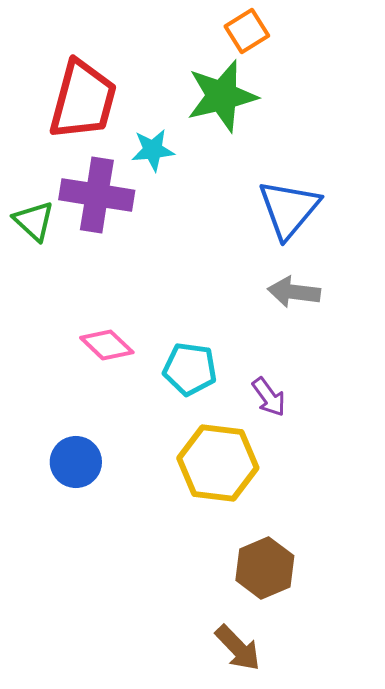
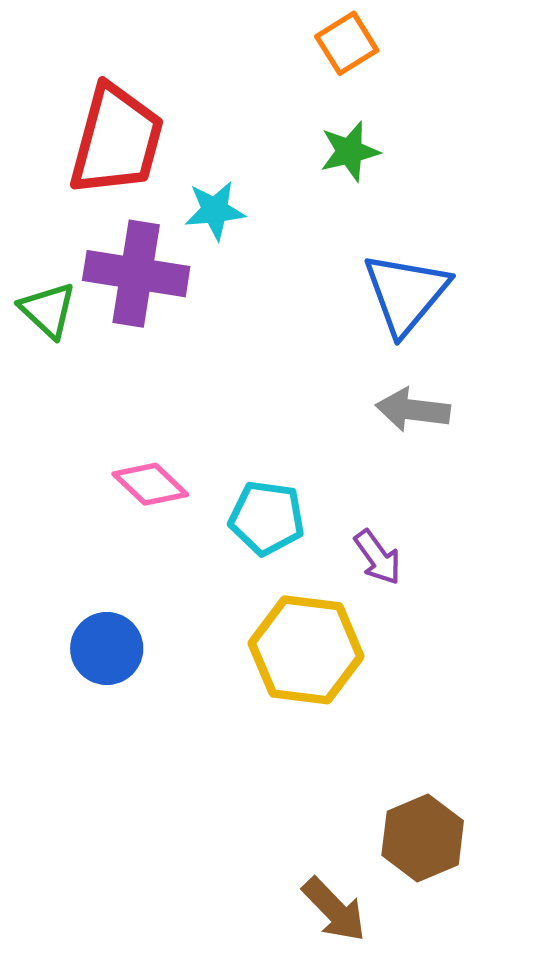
green star: (222, 96) -> (350, 151), moved, size x0.6
brown hexagon: (265, 568) -> (423, 838), moved

